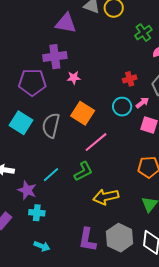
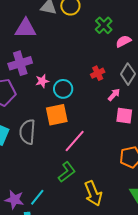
cyan circle: (122, 107) -> (63, 89), moved
orange square: (83, 113) -> (57, 115), turned -35
cyan line: (51, 175) -> (37, 197), moved
yellow arrow: (106, 197) -> (93, 193), turned -90

